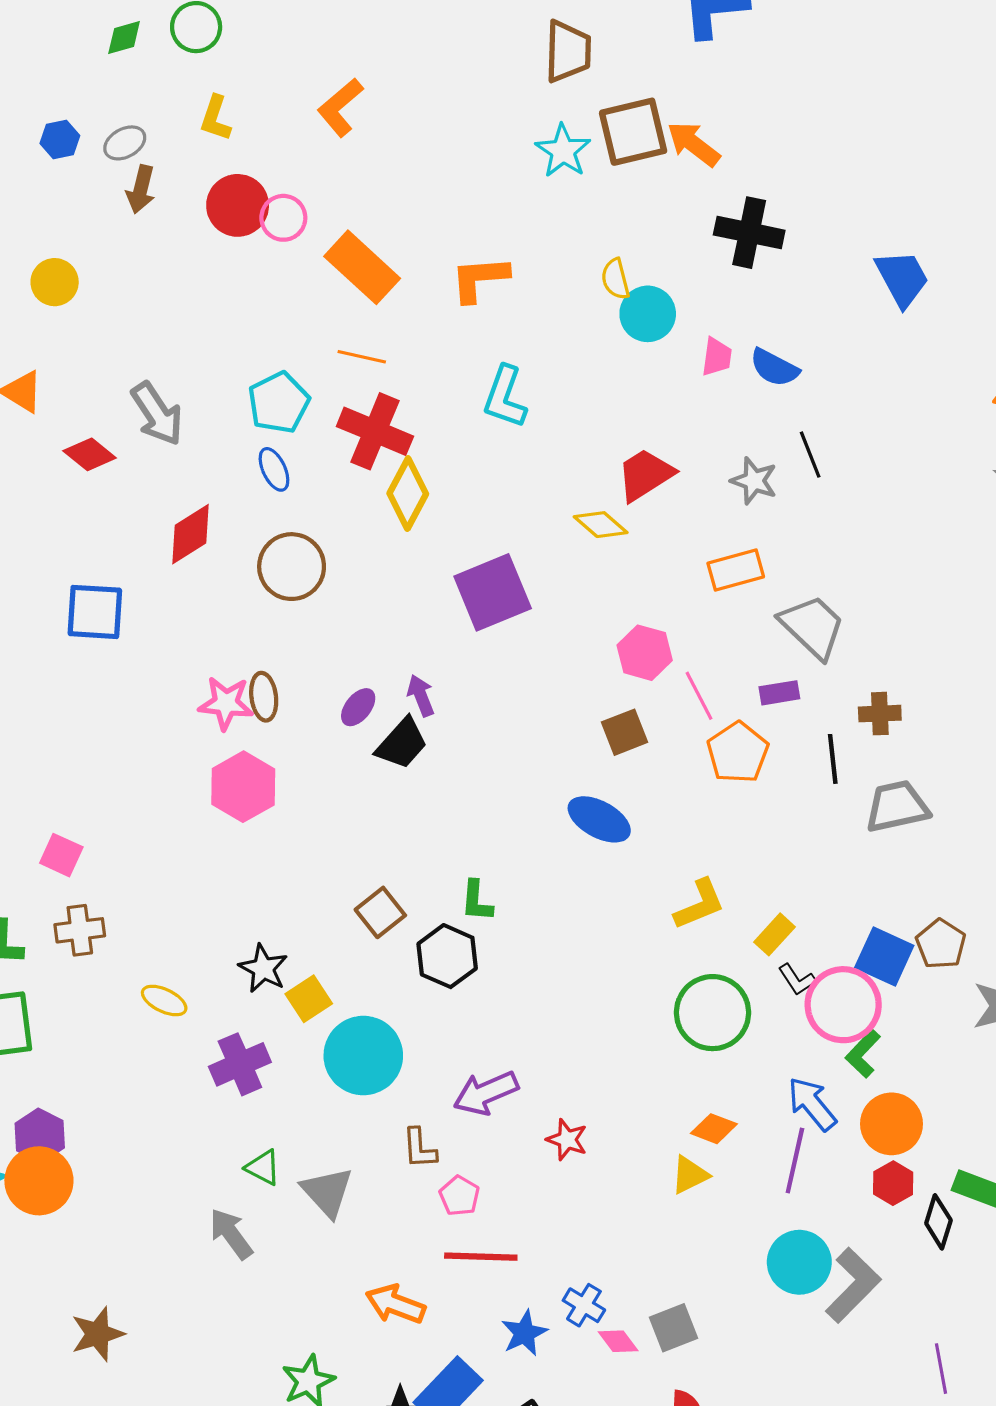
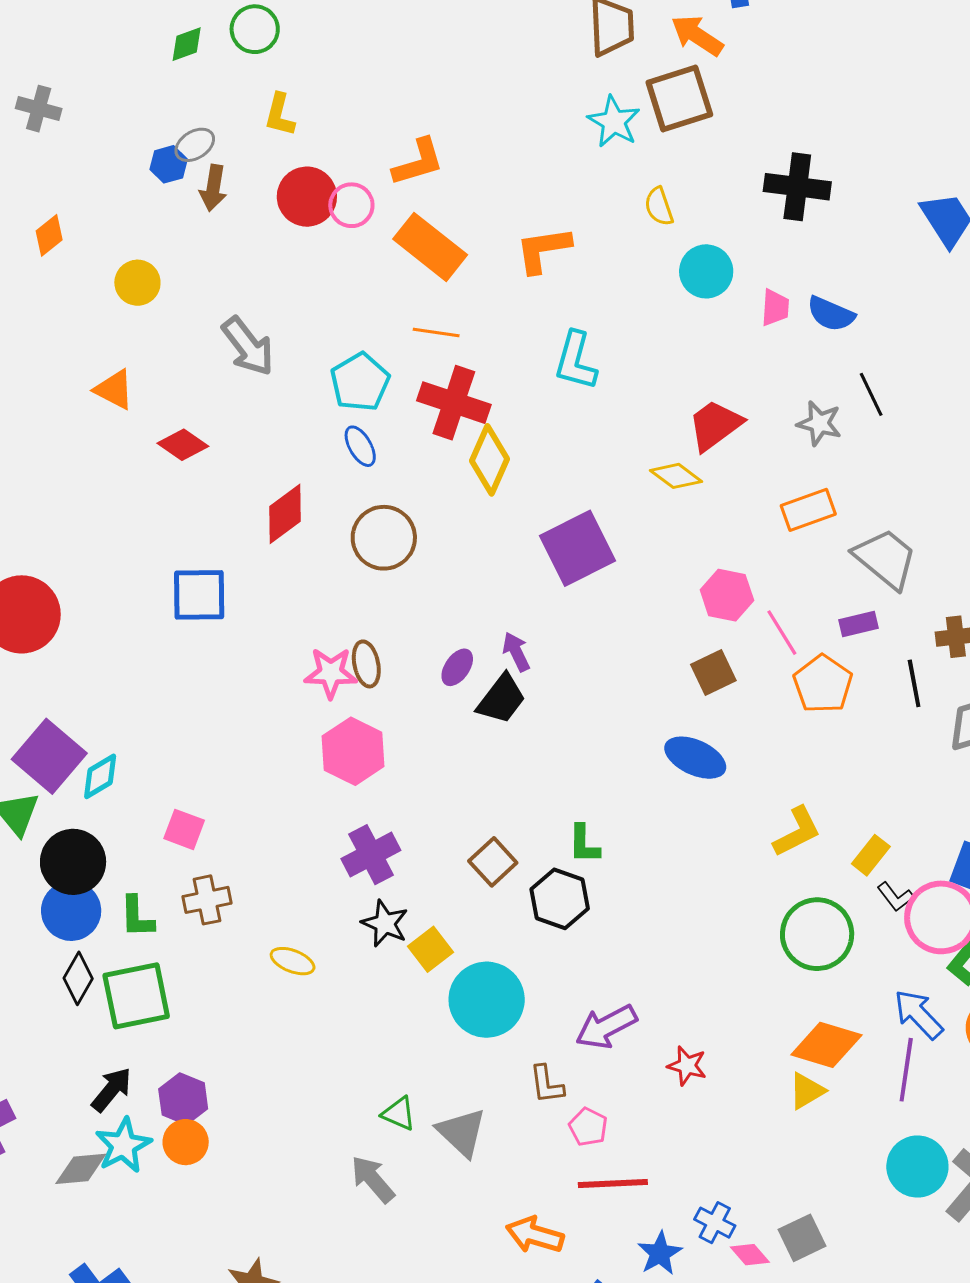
orange L-shape: (340, 107) -> (418, 162), moved, turned -152
blue hexagon: (60, 140) -> (169, 164), moved
orange arrow: (694, 144) -> (697, 35), moved
yellow semicircle: (615, 279) -> (659, 206), moved
gray arrow: (157, 414) -> (248, 346), moved
purple cross: (240, 1064) -> (371, 855), moved
orange diamond: (714, 1129) -> (826, 1045), size x1.6
orange circle: (39, 1181) -> (186, 1142), size x0.7

